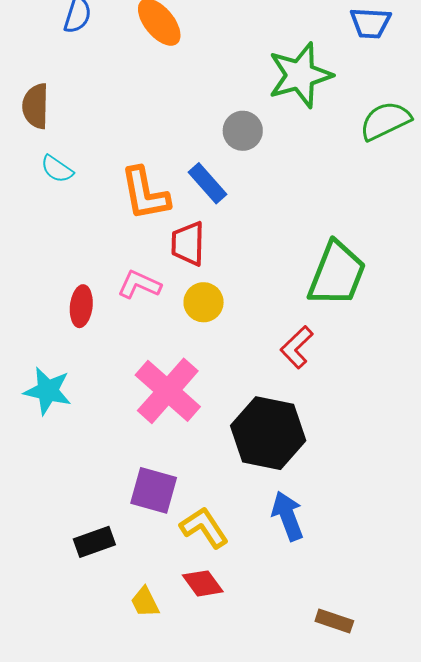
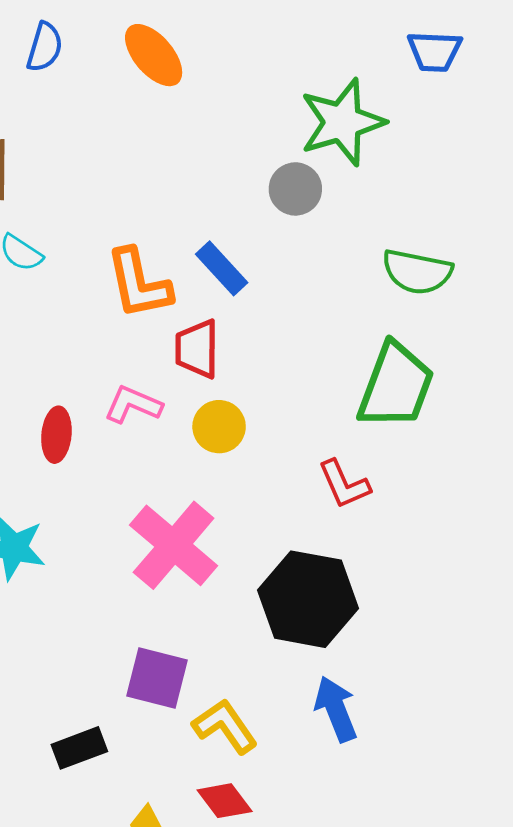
green semicircle: (385, 121) -> (417, 272), moved, turned -142
gray circle: (243, 131) -> (295, 189), moved
red L-shape: (297, 347) -> (344, 484), turned -69

